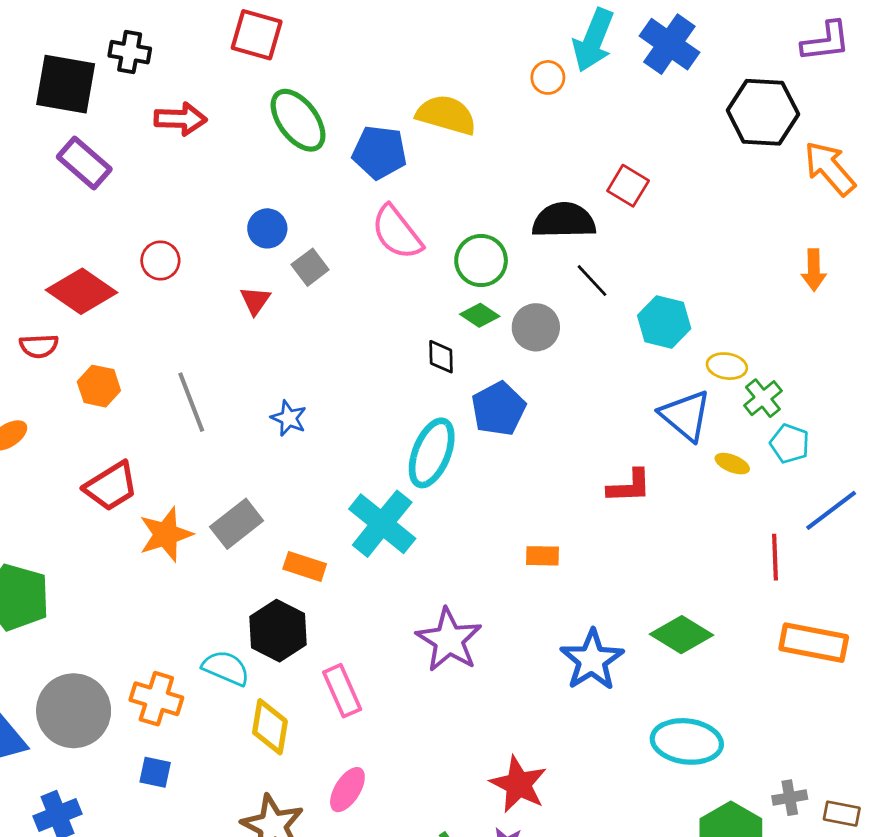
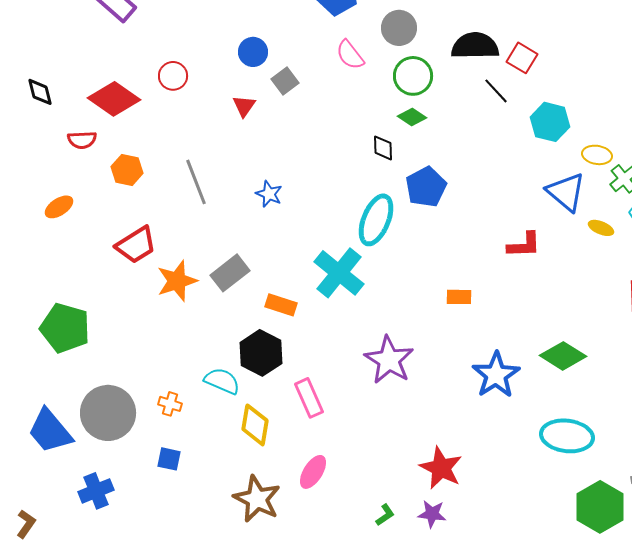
red square: (628, 186) -> (522, 58), moved
pink semicircle: (397, 232) -> (350, 55), size x0.7
gray circle: (536, 327) -> (399, 28), moved
orange cross: (156, 699) -> (170, 404), size x0.6

